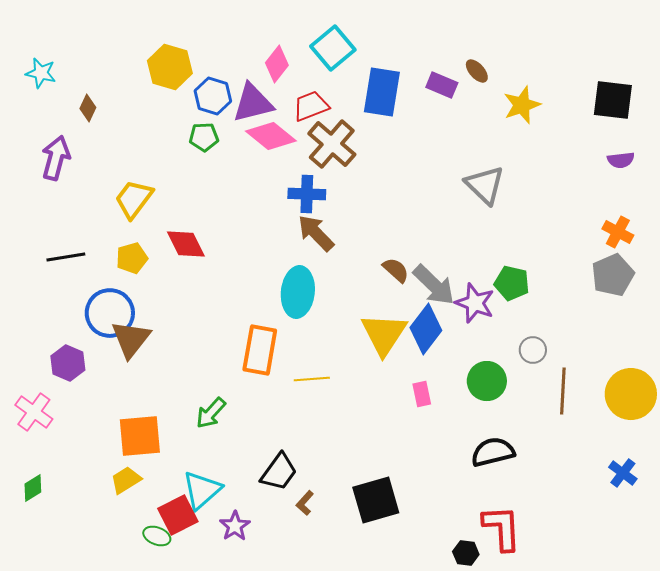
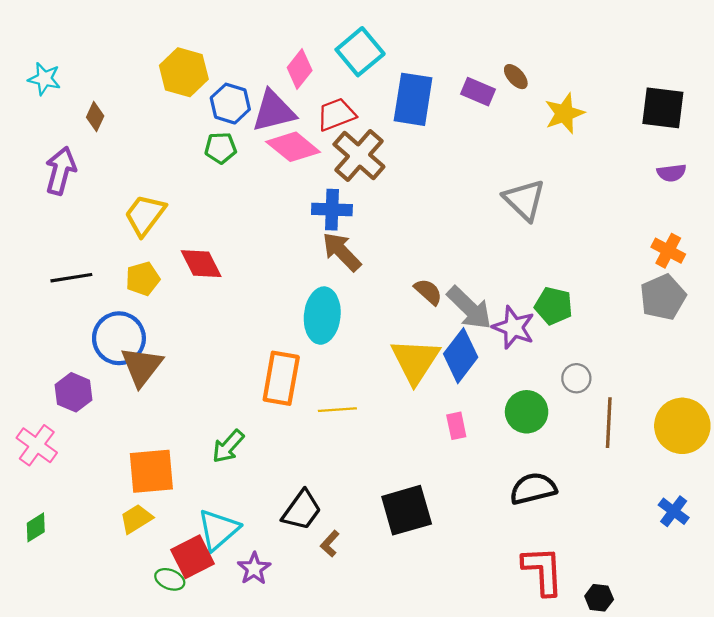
black square: (376, 500) -> (407, 510), moved
black hexagon: (466, 553) -> (599, 598), moved

